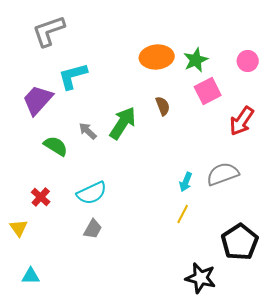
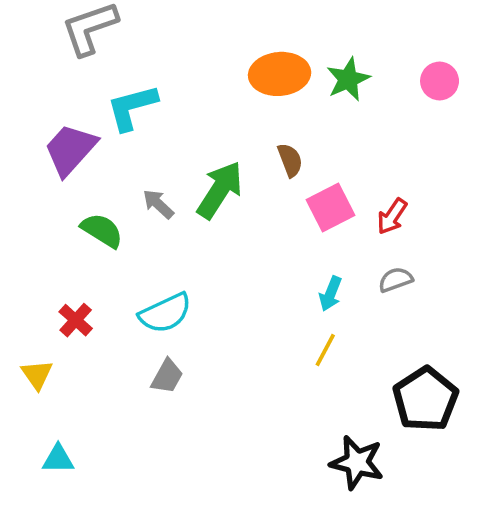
pink square: (208, 91) -> (331, 208), moved
red arrow: (242, 121) -> (392, 216), moved, size x0.7
gray semicircle: (223, 174) -> (396, 280), size x0.6

